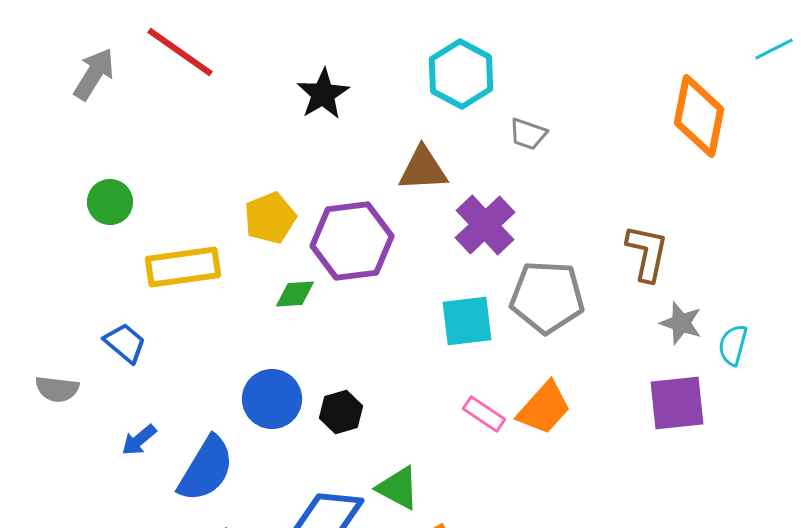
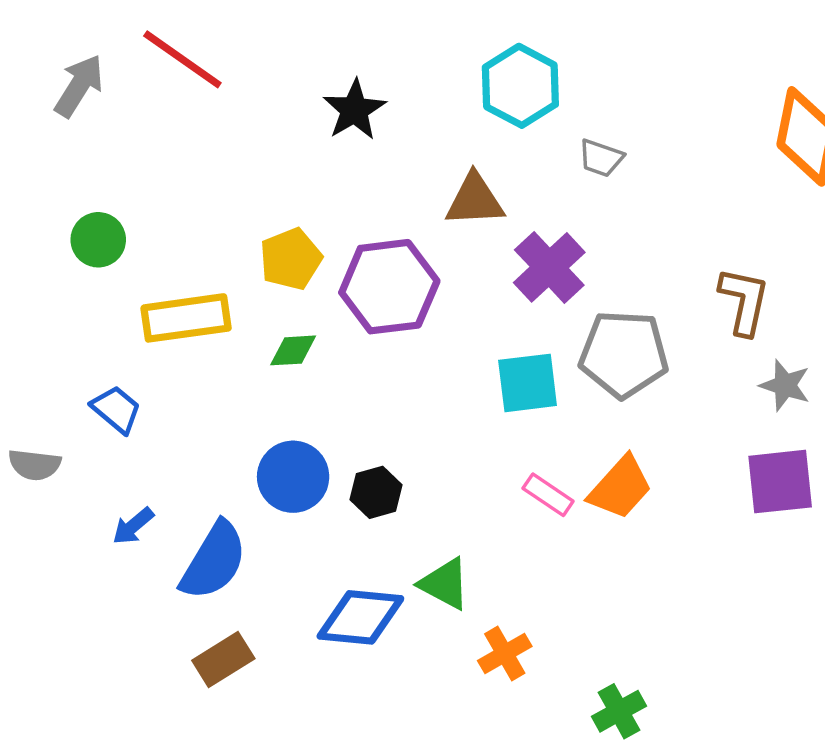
green diamond: (295, 294) -> (293, 350), moved

